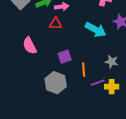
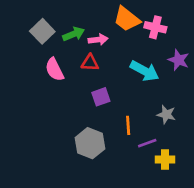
pink semicircle: (30, 46) -> (55, 70), moved
purple square: (65, 57) -> (101, 97), moved
yellow cross: (112, 87) -> (165, 160), moved

